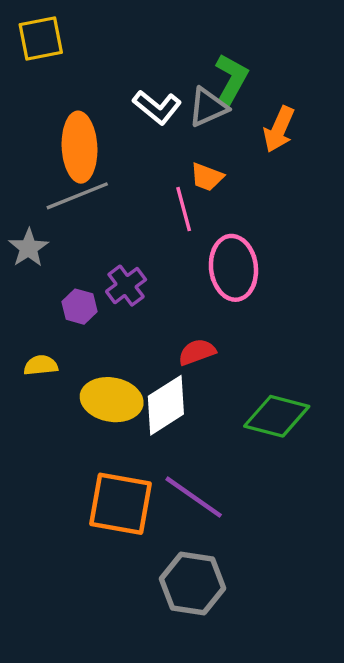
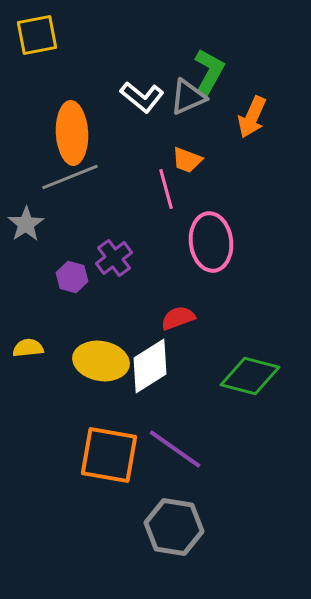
yellow semicircle: (41, 365) -> (28, 348), moved

